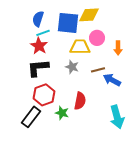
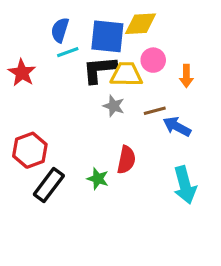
red star: (39, 46) -> (22, 73), moved
black L-shape: (38, 68) -> (99, 70), moved
red hexagon: (44, 95) -> (30, 150), moved

